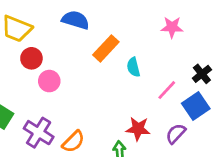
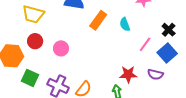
red circle: (31, 58) -> (35, 41), moved
cyan semicircle: (133, 67) -> (125, 24), moved
purple semicircle: (176, 134) -> (155, 74), turned -112

